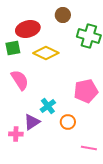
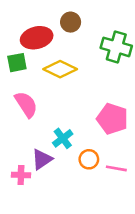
brown circle: (63, 15) -> (71, 22), moved
pink pentagon: (86, 91) -> (112, 119), turned 30
pink line: (89, 148) -> (116, 168), moved

